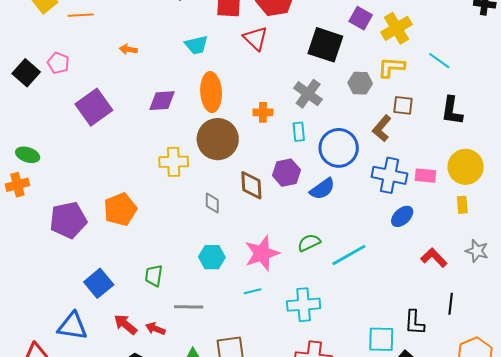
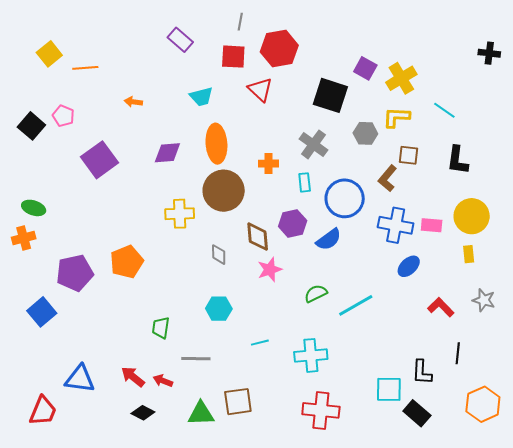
pink star: (262, 253) -> (270, 270), moved, size x0.7
blue square: (99, 283) -> (42, 312), moved

